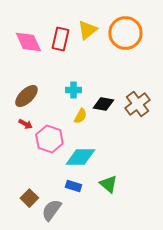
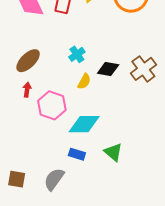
cyan cross: (73, 90) -> (77, 54), turned -35
red arrow: (25, 124) -> (27, 90), turned -112
brown square: (29, 198) -> (17, 179), moved, turned -36

